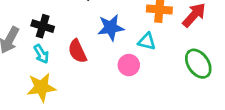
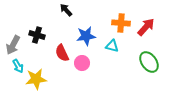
cyan arrow: (41, 54) -> (18, 66), moved
pink circle: (129, 65) -> (82, 63), moved

